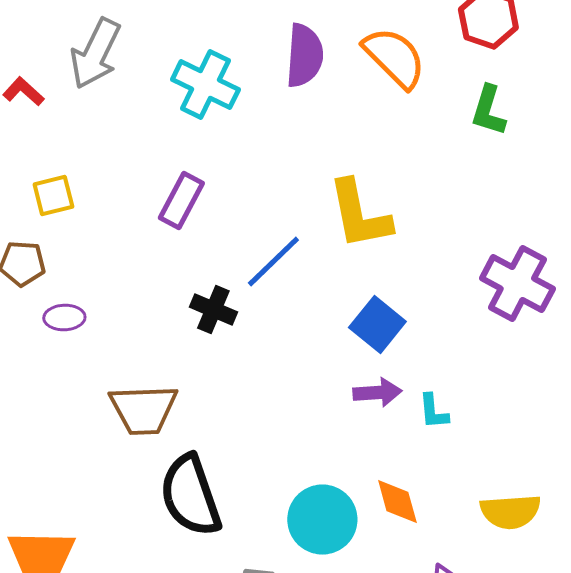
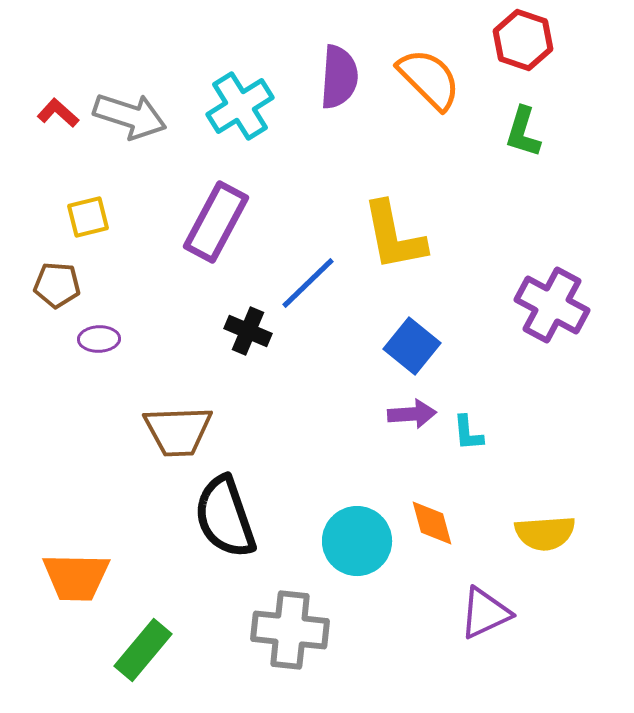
gray arrow: (95, 54) -> (130, 116), moved, turned -98
cyan cross: (205, 85) -> (240, 106), turned 32
purple rectangle: (181, 201) -> (216, 222), size x1.4

